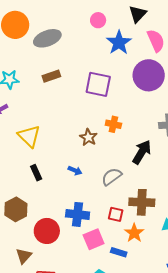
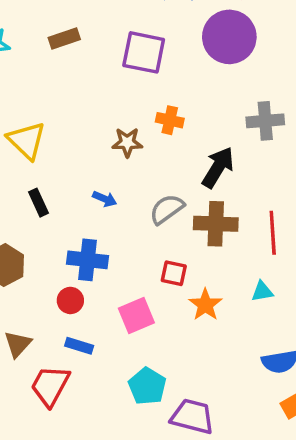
brown star: (88, 137) -> (127, 142), turned -30
brown cross: (142, 202) -> (216, 224), moved
blue cross: (78, 214) -> (87, 260), moved
red circle: (47, 231) -> (70, 300), moved, size x0.6
blue rectangle: (119, 252) -> (79, 346), moved

